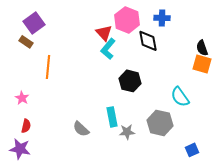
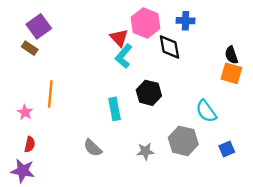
orange line: (48, 67) -> (50, 94), moved
cyan rectangle: (112, 117) -> (114, 109), moved
blue square: (192, 150) -> (227, 149), moved

